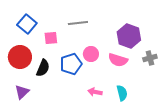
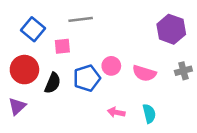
gray line: (78, 23) -> (81, 19), moved
purple hexagon: (129, 36) -> (171, 29), moved
purple triangle: (22, 92) -> (17, 106), moved

